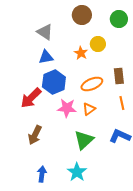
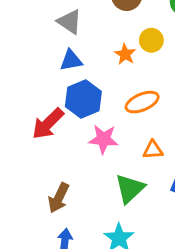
orange triangle: (89, 109) -> (153, 150), moved, turned 32
brown arrow: (35, 135) -> (59, 198), moved

